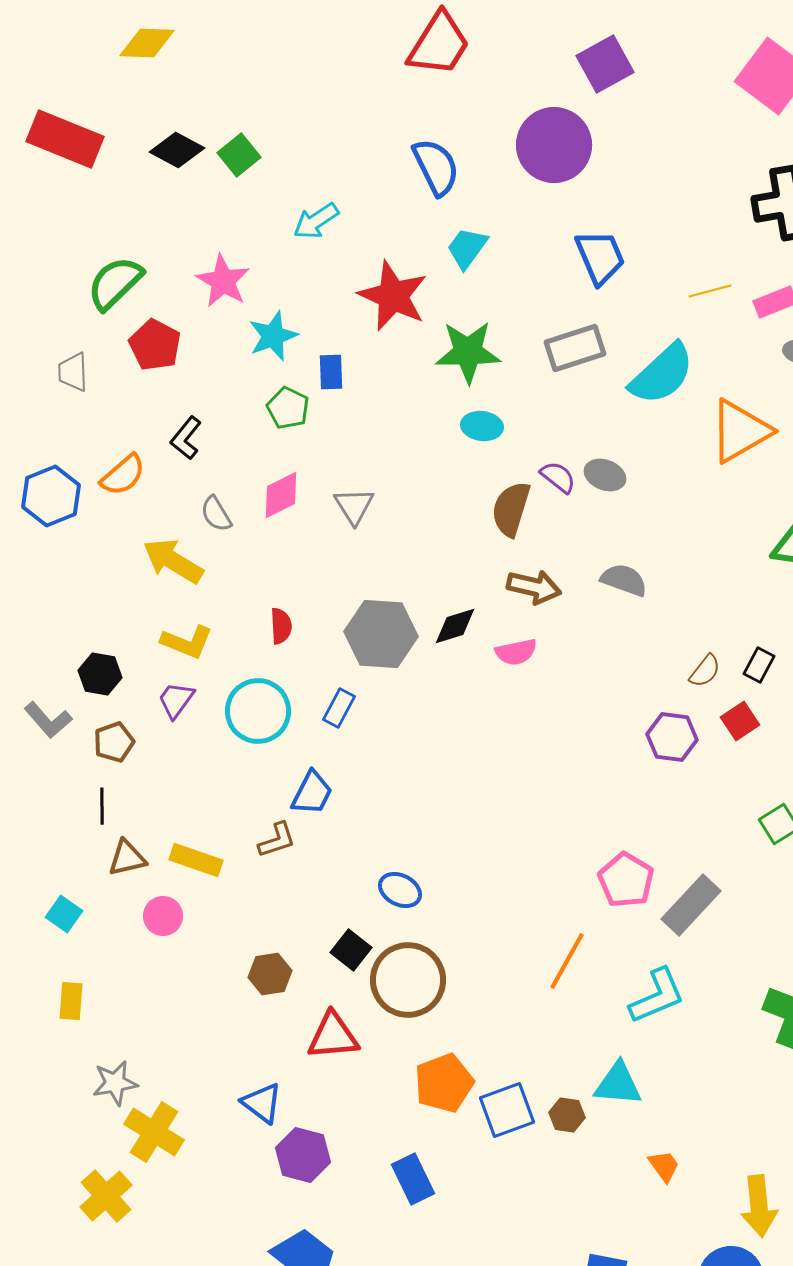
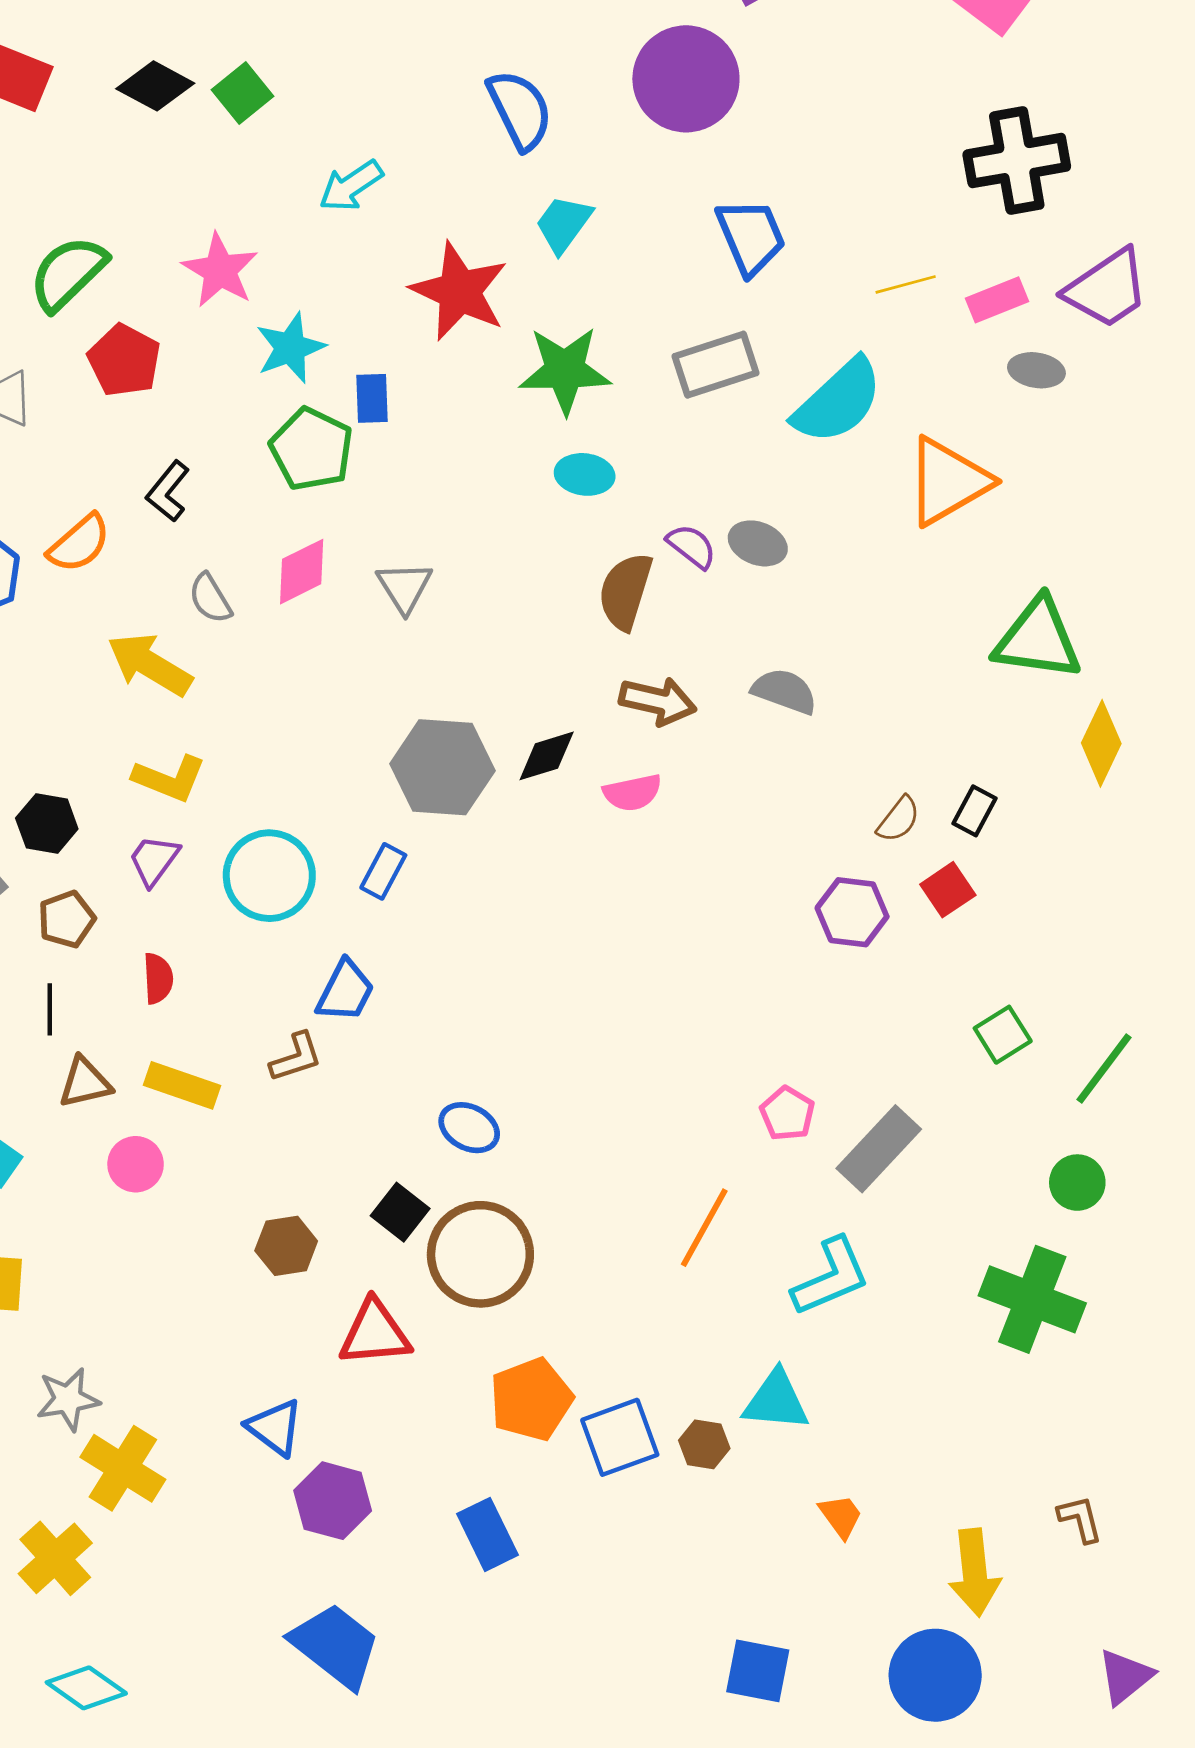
green pentagon: (288, 408) -> (312, 449), size x1.4
red semicircle: (281, 626) -> (158, 978), moved
pink pentagon: (626, 880) -> (787, 1114), size x0.7

